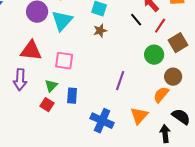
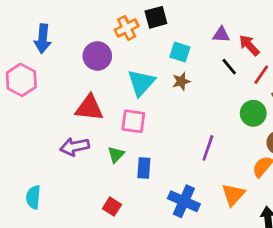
cyan triangle: (62, 21) -> (141, 83), moved
purple arrow: (20, 80) -> (75, 147), turned 75
red square: (47, 105) -> (112, 207), moved

